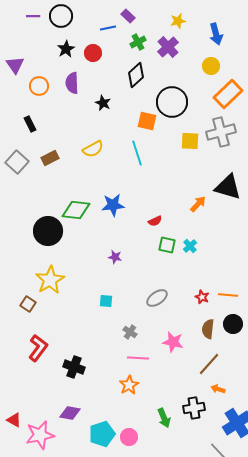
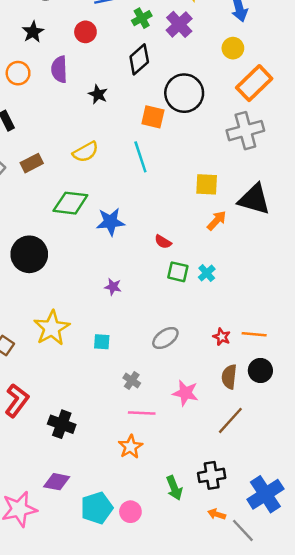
black star: (66, 49) -> (33, 32), moved
yellow square: (190, 141) -> (207, 184), moved
green diamond: (76, 210) -> (70, 203), moved
red semicircle: (155, 221) -> (163, 242), turned 56
yellow star: (50, 280) -> (52, 328), moved
orange arrow: (218, 389) -> (217, 514), moved

